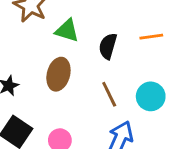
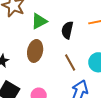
green triangle: (67, 31) -> (39, 21), turned -42

